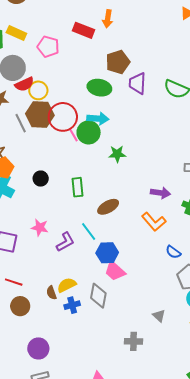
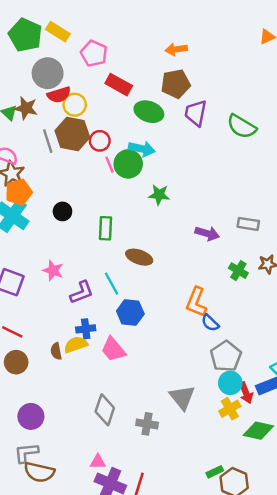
orange arrow: (108, 19) -> (176, 49), moved, turned 66
red rectangle: (83, 30) -> (119, 85), moved
red circle: (63, 117) -> (100, 141), size x0.6
purple arrow: (160, 193) -> (207, 233), moved
brown ellipse: (108, 207) -> (139, 257), turned 40
orange L-shape: (154, 222) -> (196, 302), moved, turned 55
pink trapezoid: (115, 271) -> (113, 349), moved
gray diamond: (98, 296) -> (105, 410), moved
blue cross: (72, 305) -> (86, 329), moved
gray triangle: (159, 316) -> (182, 397), size x1.6

